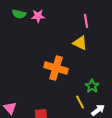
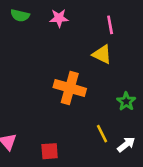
pink star: (38, 16) -> (59, 18), moved
green star: (92, 86) -> (126, 101), moved

